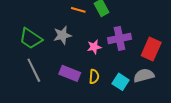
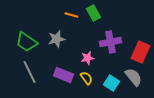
pink star: (94, 47) -> (87, 58), moved
gray semicircle: (144, 75) -> (133, 77), turned 66
yellow semicircle: (94, 77) -> (86, 78), turned -40

